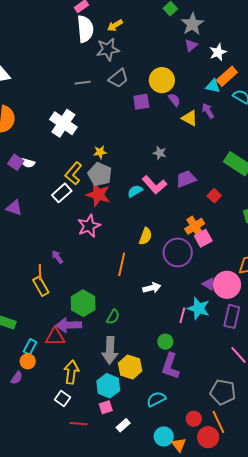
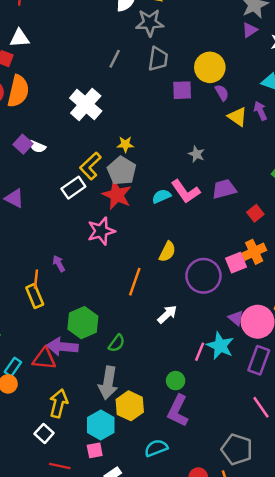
gray trapezoid: (118, 78) -> (158, 59), turned -50
gray line: (83, 83) -> (115, 59), turned -63
orange cross: (195, 226) -> (254, 252), moved
white arrow: (152, 288) -> (167, 314), turned -36

